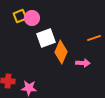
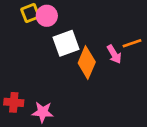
pink arrow: (83, 63) -> (114, 54), moved, turned 56

